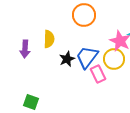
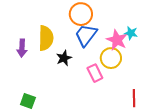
yellow semicircle: (49, 39) -> (46, 38), size x1.4
blue trapezoid: (87, 57) -> (86, 35), moved

